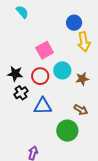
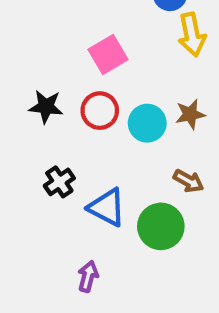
cyan circle: (62, 70) -> (147, 123), moved
black cross: (21, 93) -> (59, 182), moved
blue triangle: (43, 106) -> (107, 207), moved, turned 30

